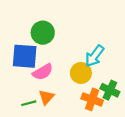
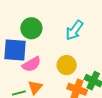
cyan arrow: (94, 56) -> (74, 30), moved

